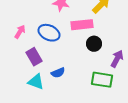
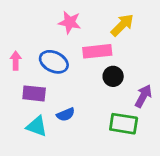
pink arrow: (20, 32) -> (16, 61), turned -32
purple rectangle: (34, 57) -> (34, 93), turned -54

